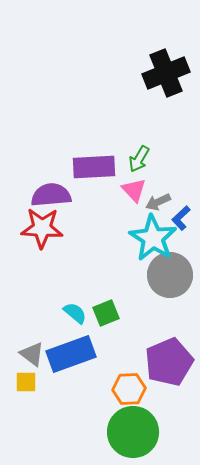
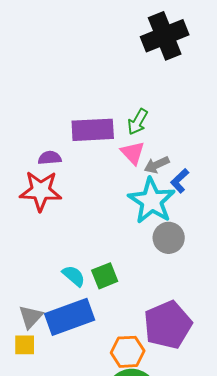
purple semicircle: (51, 195) -> (50, 158), size x0.6
gray circle: (170, 275) -> (169, 238), size x0.7
gray triangle: (32, 354) -> (31, 317), turned 36

